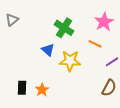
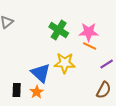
pink star: (104, 22) -> (89, 32), moved, turned 30
blue triangle: (48, 50) -> (41, 73), moved, size x1.5

